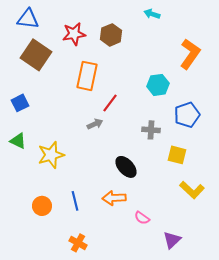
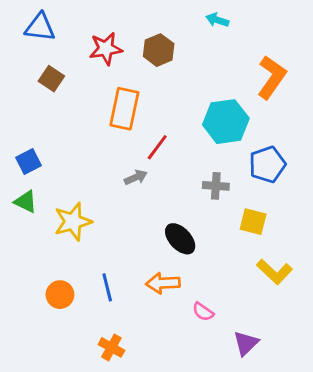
brown square: (36, 55) -> (51, 79), size x0.6
cyan hexagon: (158, 85) -> (226, 122), size x1.4
blue square: (20, 103) -> (29, 162), moved

